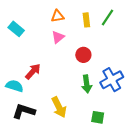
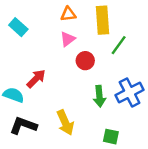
green line: (107, 18) -> (119, 45), moved
yellow rectangle: (86, 20) -> (102, 20), size x1.6
red circle: (83, 55) -> (85, 61), moved

